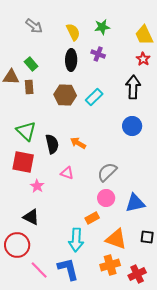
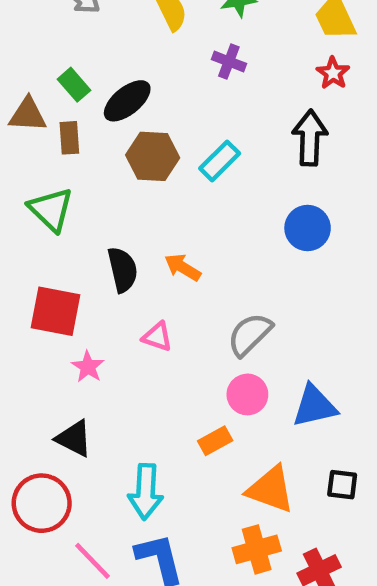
black ellipse: (71, 60) -> (127, 101), moved, turned 50
green triangle: (26, 131) -> (51, 210), moved
cyan arrow: (76, 240) -> (146, 492), moved

